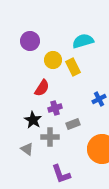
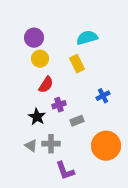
yellow circle: (53, 60) -> (40, 59), moved
gray cross: (50, 137) -> (51, 144), moved

